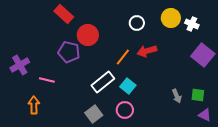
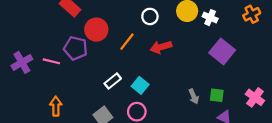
orange line: (123, 57) -> (127, 42), moved
pink line: (47, 80) -> (51, 61), moved
white rectangle: (103, 82) -> (113, 81), size x0.7
orange arrow: (34, 105) -> (56, 106), moved

